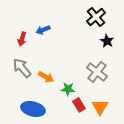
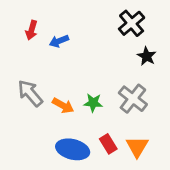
red arrow: (22, 39) -> (32, 30), moved
green star: (68, 89) -> (93, 103), moved
blue ellipse: (33, 109) -> (73, 149), moved

